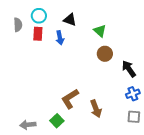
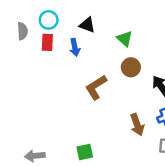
brown L-shape: (70, 99) -> (96, 87), moved
brown arrow: (96, 109) -> (137, 125), moved
green square: (57, 121) -> (85, 152), moved, turned 32

